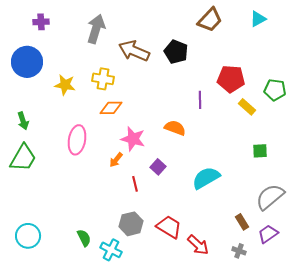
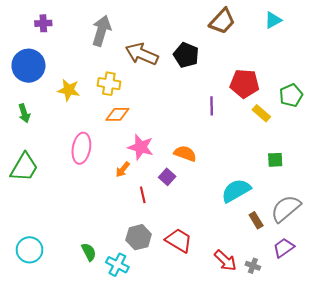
green pentagon: (275, 90) -> (291, 95), turned -30
green arrow: (23, 121) -> (24, 113), moved
orange semicircle: (175, 128) -> (185, 154), moved
cyan semicircle: (206, 178) -> (236, 191), moved
brown rectangle: (242, 222) -> (256, 220), moved
red arrow: (198, 245) -> (225, 260), moved

